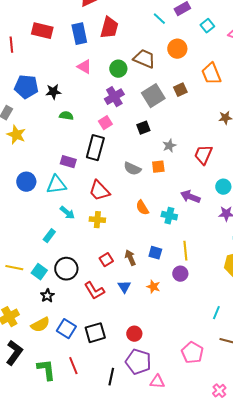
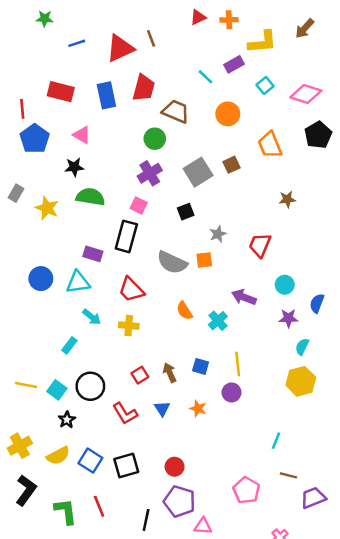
brown trapezoid: (144, 59) -> (176, 111), moved
pink triangle: (84, 67) -> (82, 135), moved
blue pentagon: (26, 87) -> (35, 139), moved, turned 30
green semicircle: (66, 116) -> (90, 197), size x1.6
pink square: (105, 123) -> (139, 206), turned -32
yellow star: (16, 135) -> (47, 208), moved
gray semicircle: (132, 169) -> (172, 262), size x1.4
cyan cross: (169, 216) -> (218, 321), turned 35

